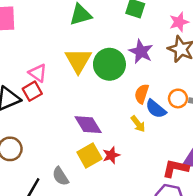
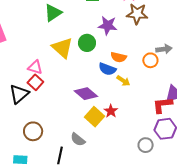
green circle: (109, 64) -> (87, 43), size x0.7
orange semicircle: (142, 94) -> (119, 57), turned -77
orange circle: (178, 98) -> (150, 60), moved
blue semicircle: (156, 109) -> (107, 69), moved

